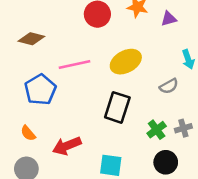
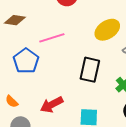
yellow ellipse: (126, 62) -> (107, 30), moved
orange semicircle: (28, 133) -> (12, 101), moved

